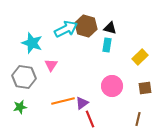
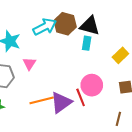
black triangle: (110, 28) -> (90, 26), size x1.5
purple triangle: (82, 103) -> (61, 103), size x1.6
red line: (90, 119) -> (81, 97), moved

